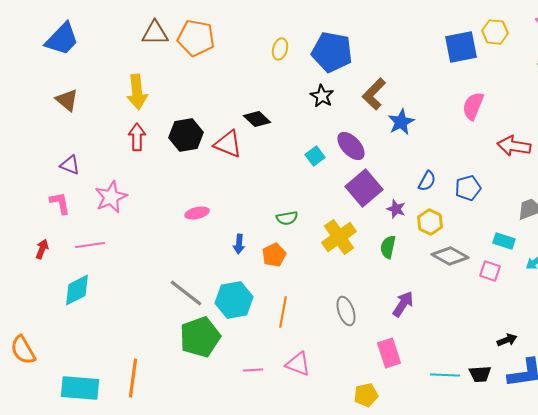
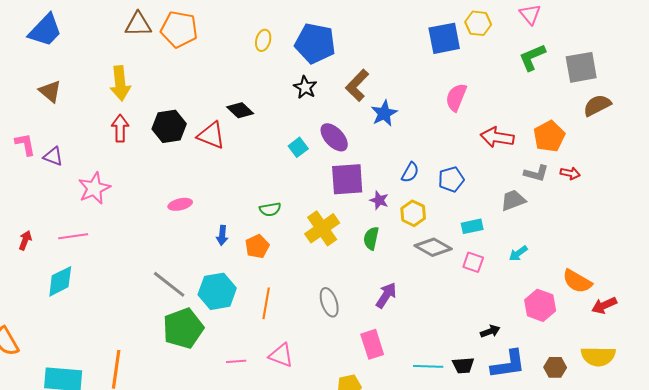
purple square: (364, 188) -> (347, 179), turned 36
pink L-shape: (60, 203) -> (25, 144), moved
cyan rectangle: (504, 241) -> (472, 226), moved, turned -30

